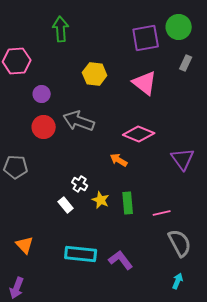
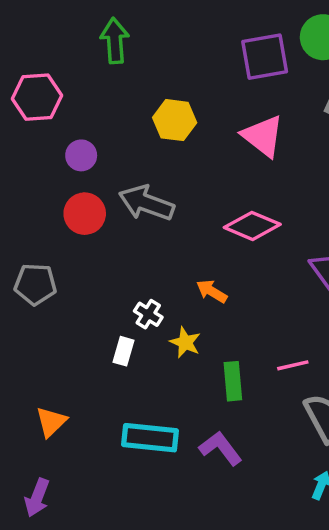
orange arrow: (119, 160) -> (212, 291), moved
green rectangle: (128, 203) -> (233, 381), moved
white rectangle: (66, 205) -> (123, 351), turned 56
orange triangle: (25, 245) -> (51, 422), turned 30

